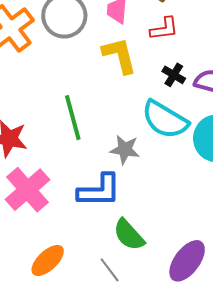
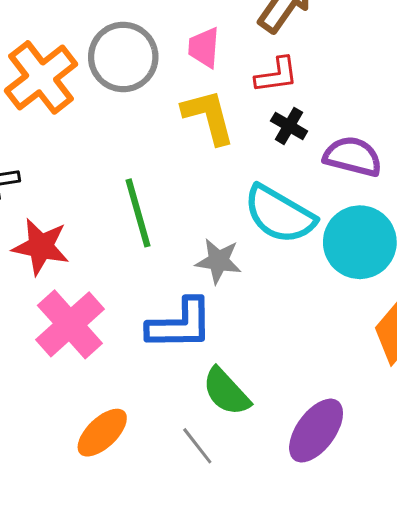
black cross: (174, 75) -> (289, 126), moved

